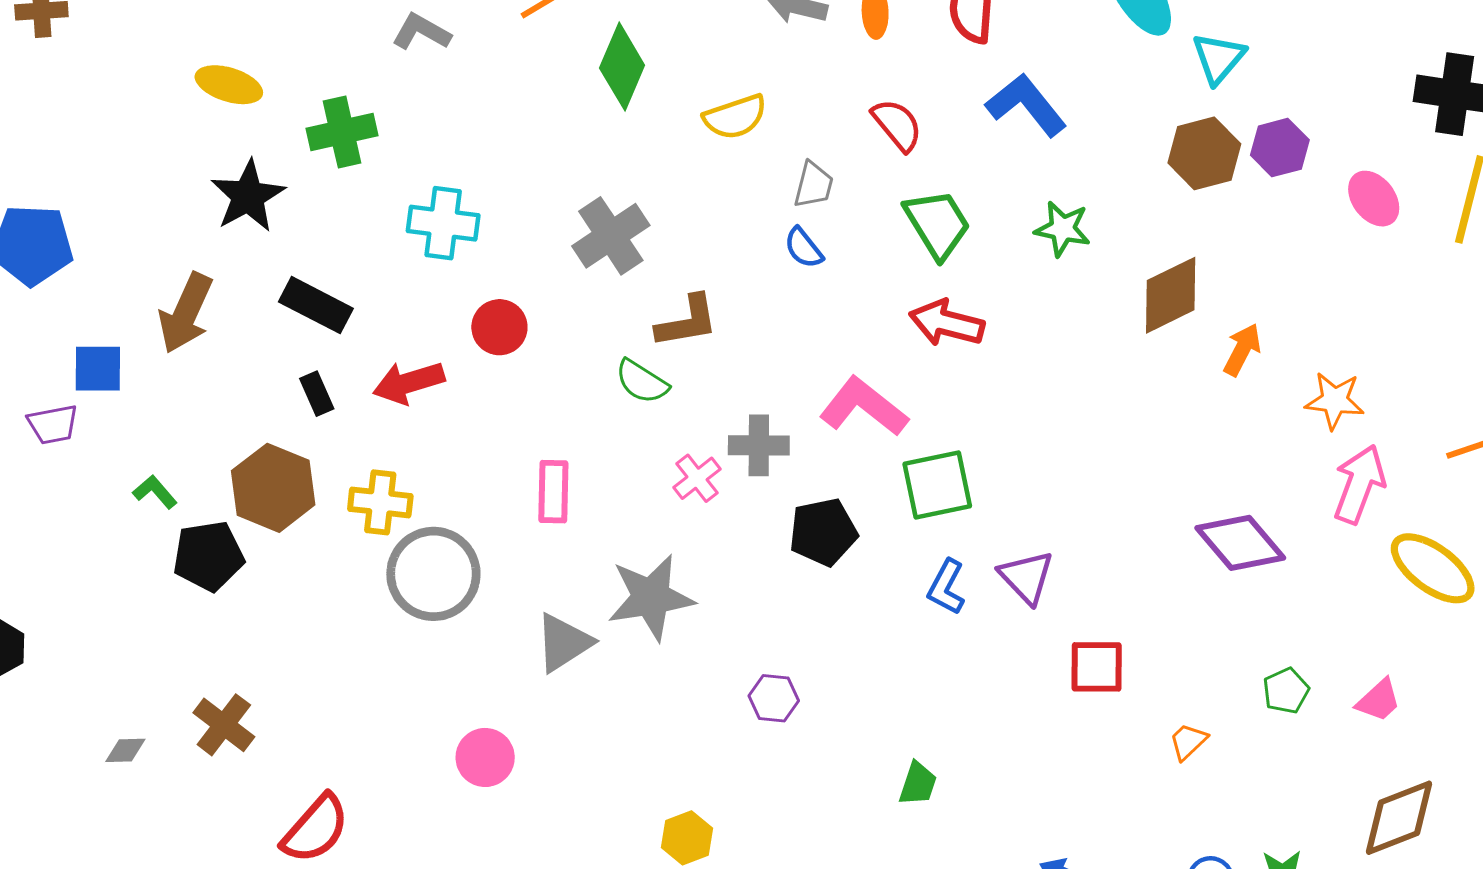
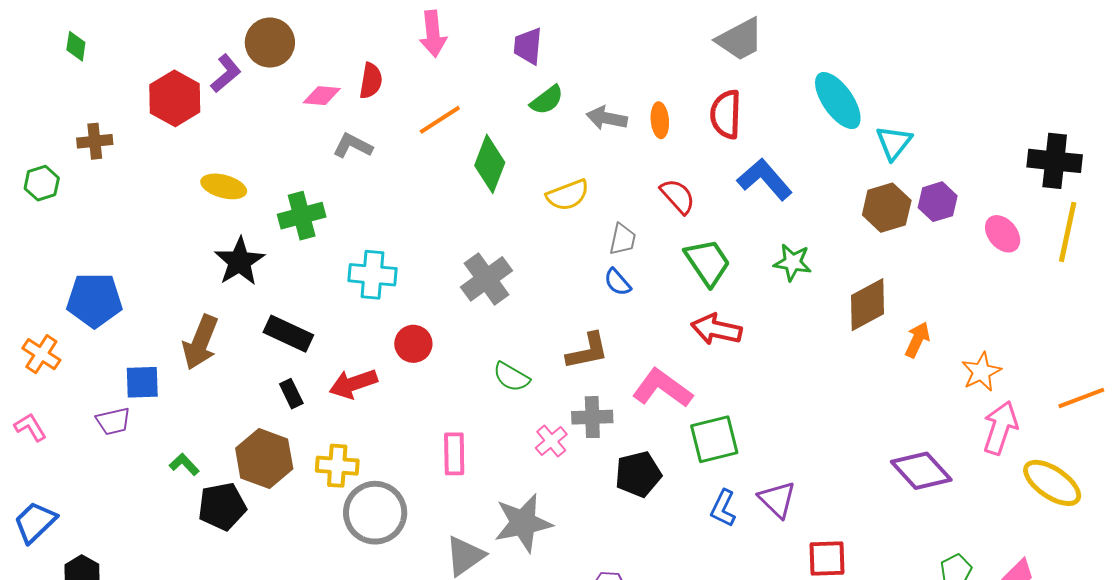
brown L-shape: (687, 321) -> (587, 351), moved
orange star: (1335, 401) -> (981, 372), turned -30

